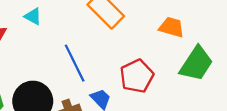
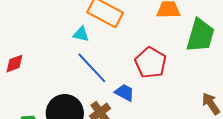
cyan triangle: (33, 16) -> (81, 34), moved

